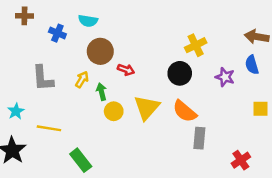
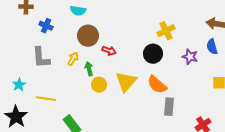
blue cross: (57, 33) -> (46, 26), moved

